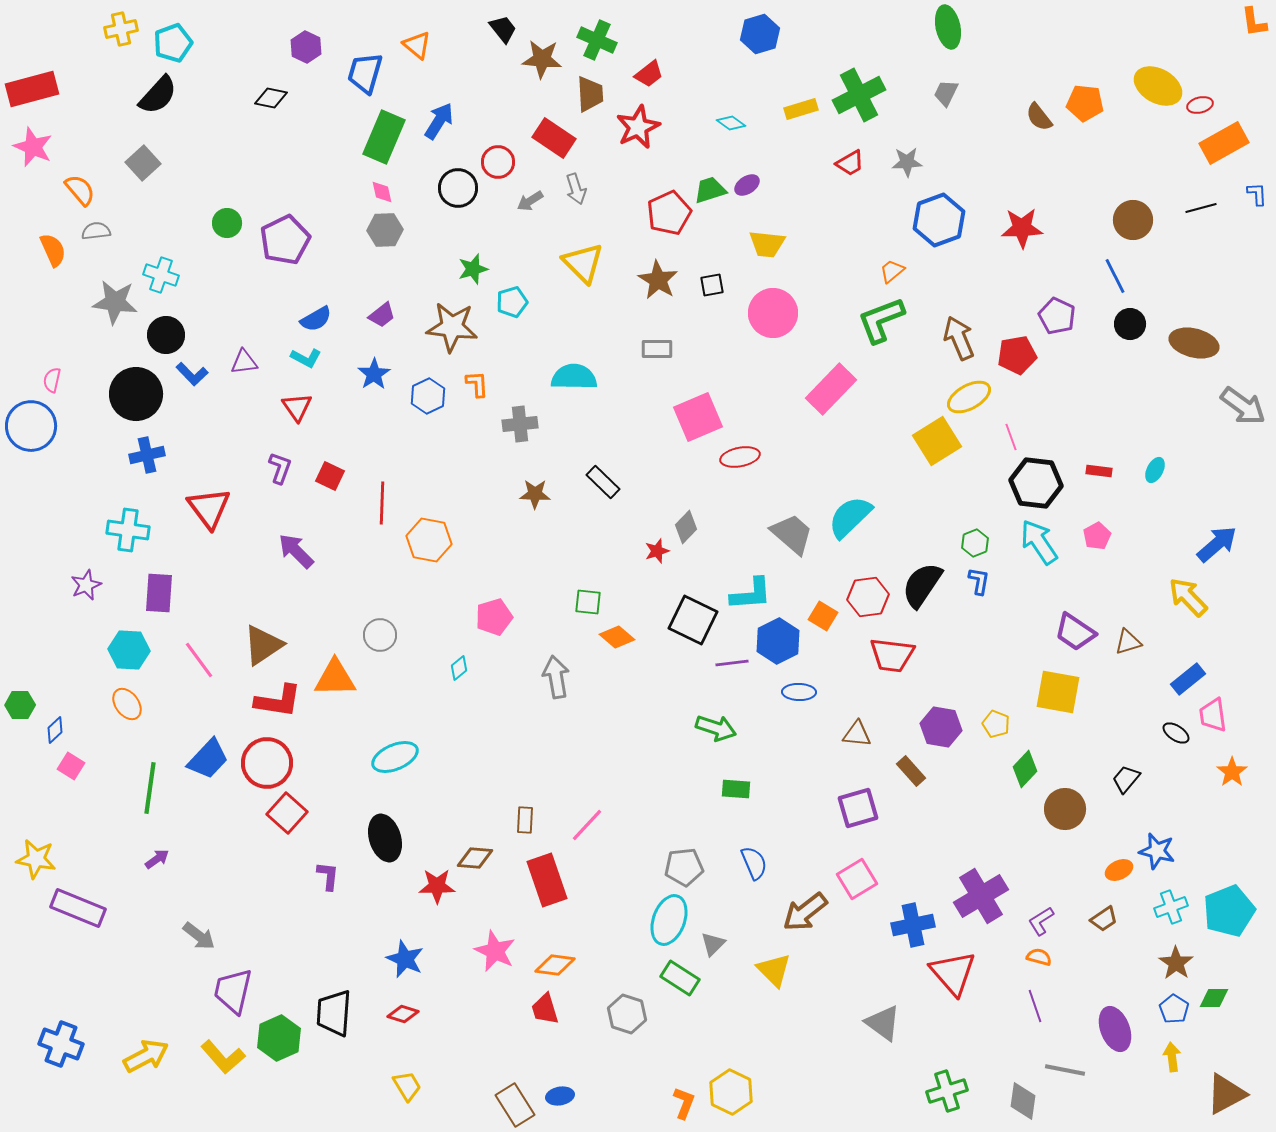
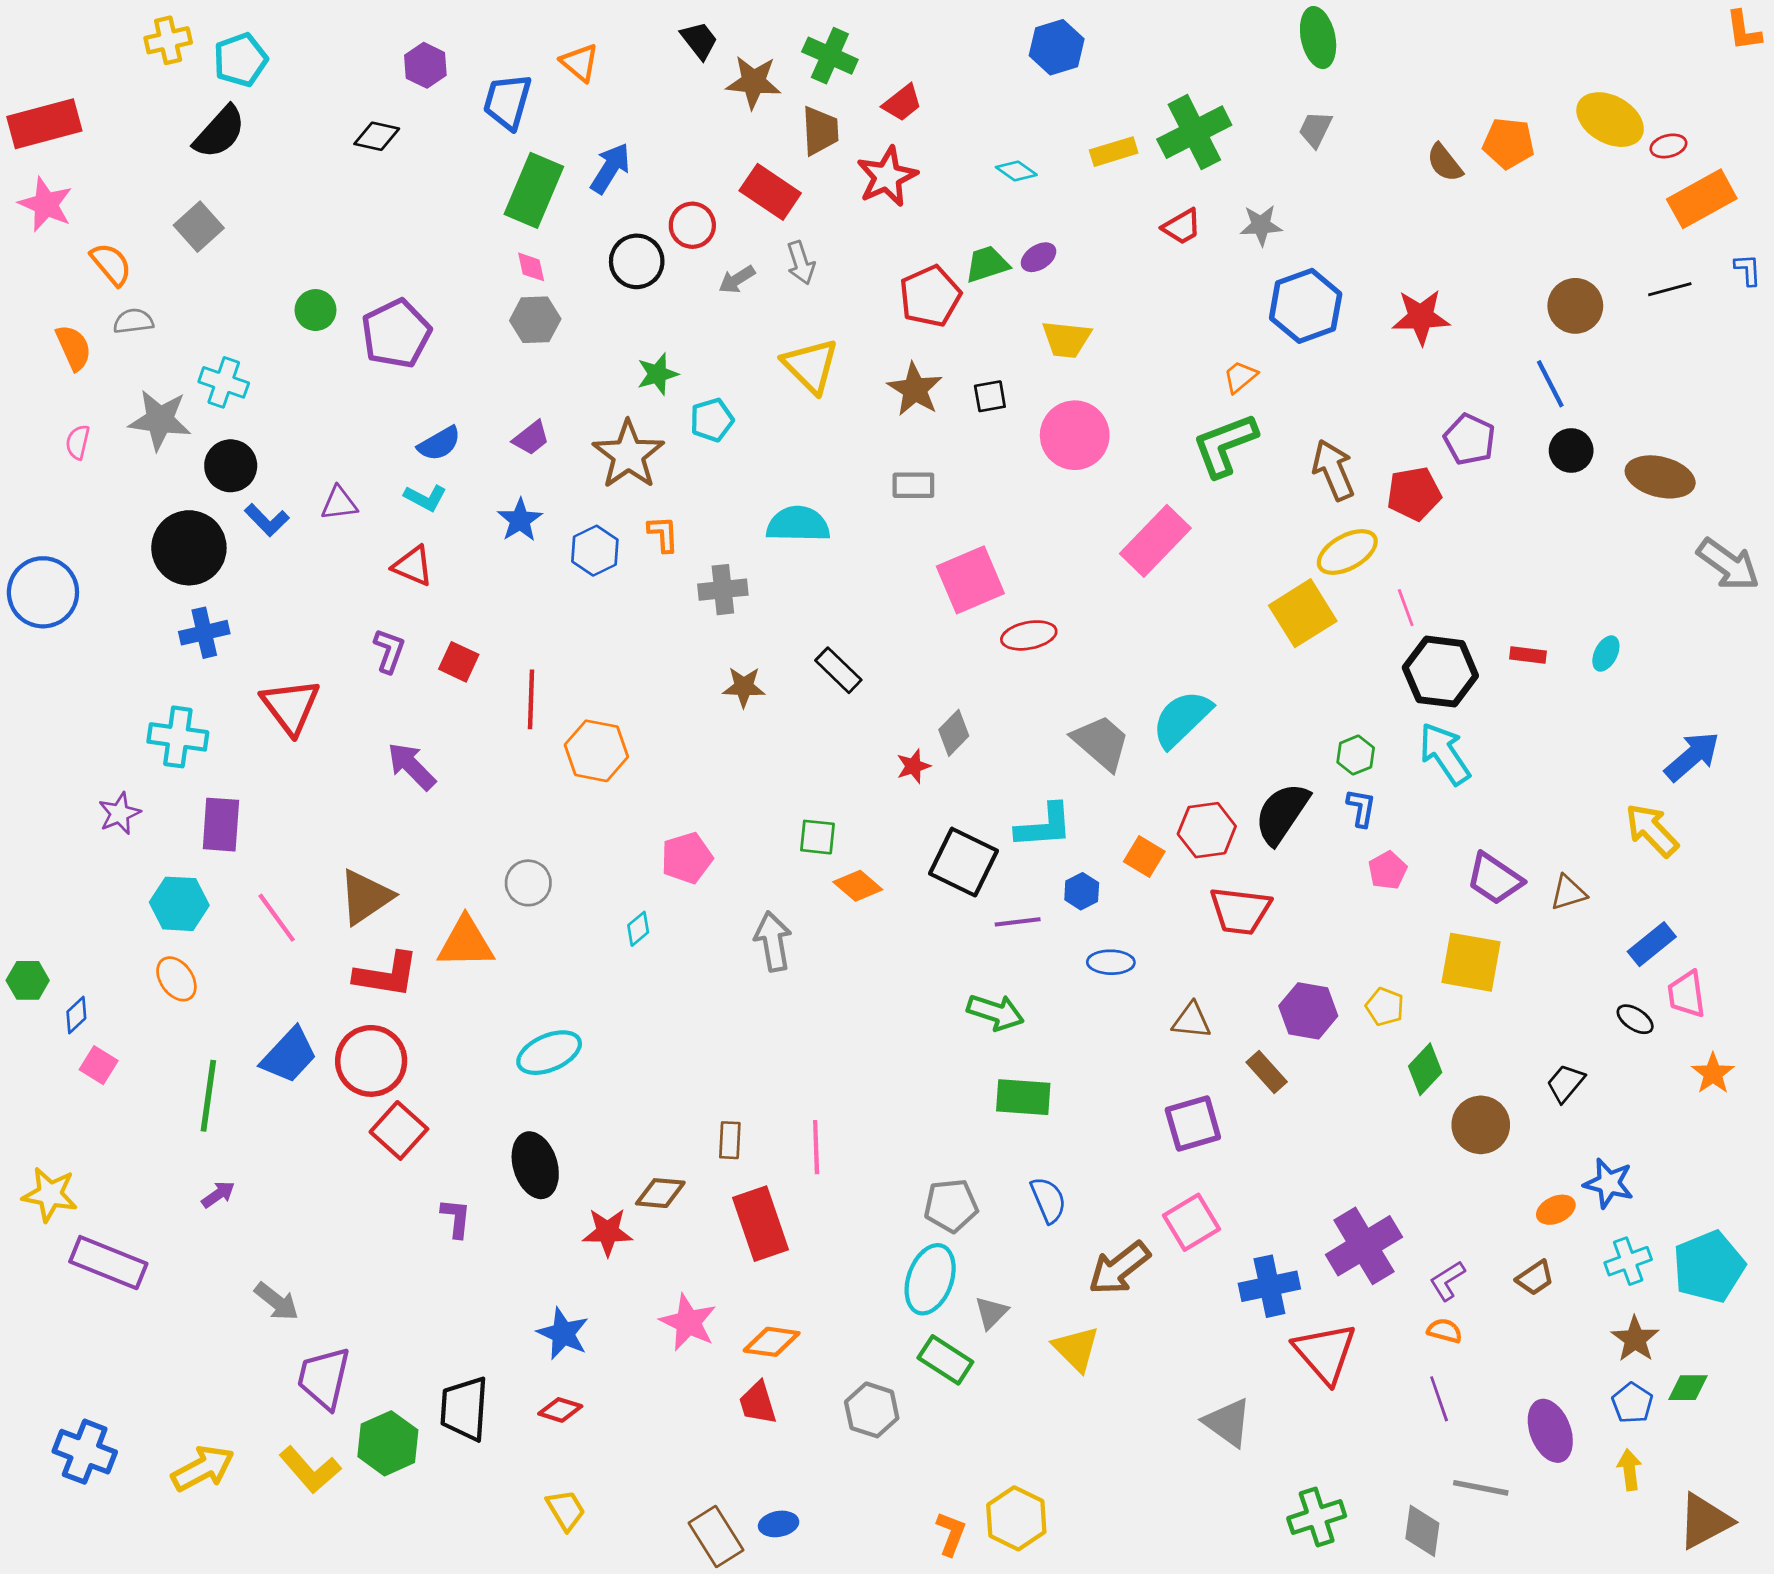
brown star: (452, 327) -> (628, 455), turned 30
pink semicircle: (52, 380) -> (78, 442), moved
red triangle: (297, 407) -> (413, 566), turned -32
pink pentagon: (1097, 536) -> (1388, 870), moved
blue hexagon: (778, 641) -> (1082, 891), size x0.6
green rectangle: (736, 789) -> (1023, 1097), size x1.4
pink line: (587, 825) -> (816, 1147), turned -45

